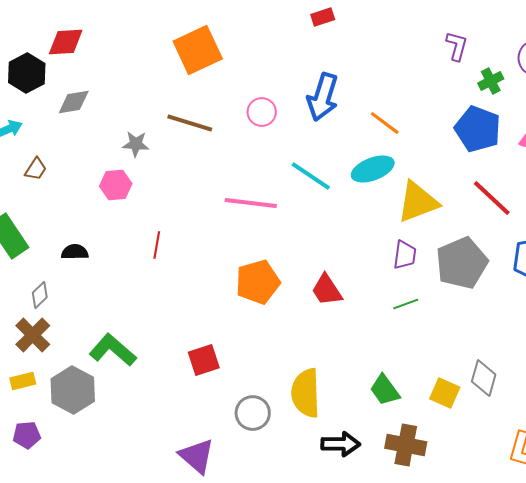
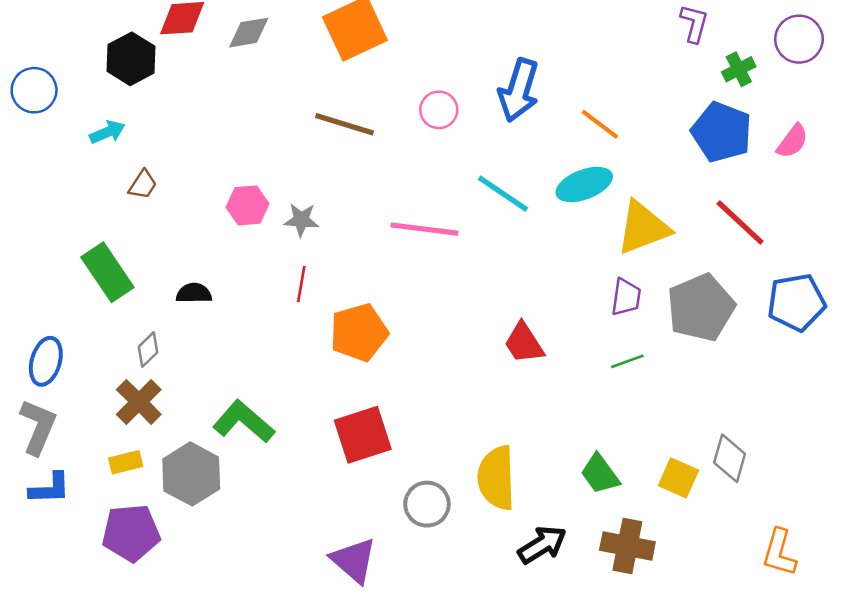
gray diamond: (74, 102) -> (249, 33), moved
gray star: (136, 144) -> (301, 220), moved
orange pentagon: (258, 282) -> (359, 333), moved
red square: (204, 360) -> (363, 435), size x1.4
purple pentagon: (27, 435) -> (131, 533), size x1.6
black arrow: (341, 444) -> (542, 545), turned -33

